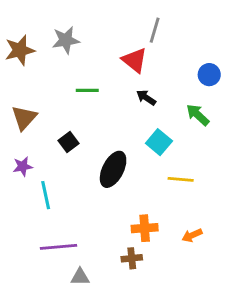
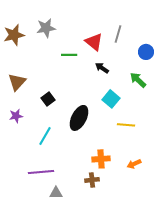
gray line: (155, 30) -> (118, 34), moved
green line: (87, 90) -> (69, 55), moved
cyan line: (46, 195) -> (45, 136), moved, turned 42

